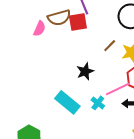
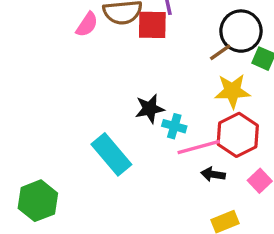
brown line: (110, 46) -> (220, 52), moved
cyan cross: (98, 103) -> (174, 126), moved, turned -32

